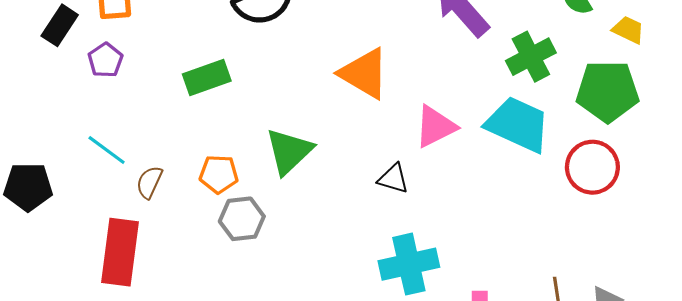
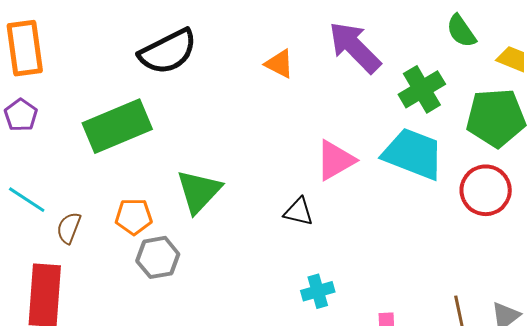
orange triangle: (364, 73) -> (279, 64), moved, size x0.6
green rectangle: (207, 78) -> (117, 126), size x1.5
cyan cross: (409, 264) -> (318, 291), size x0.6

